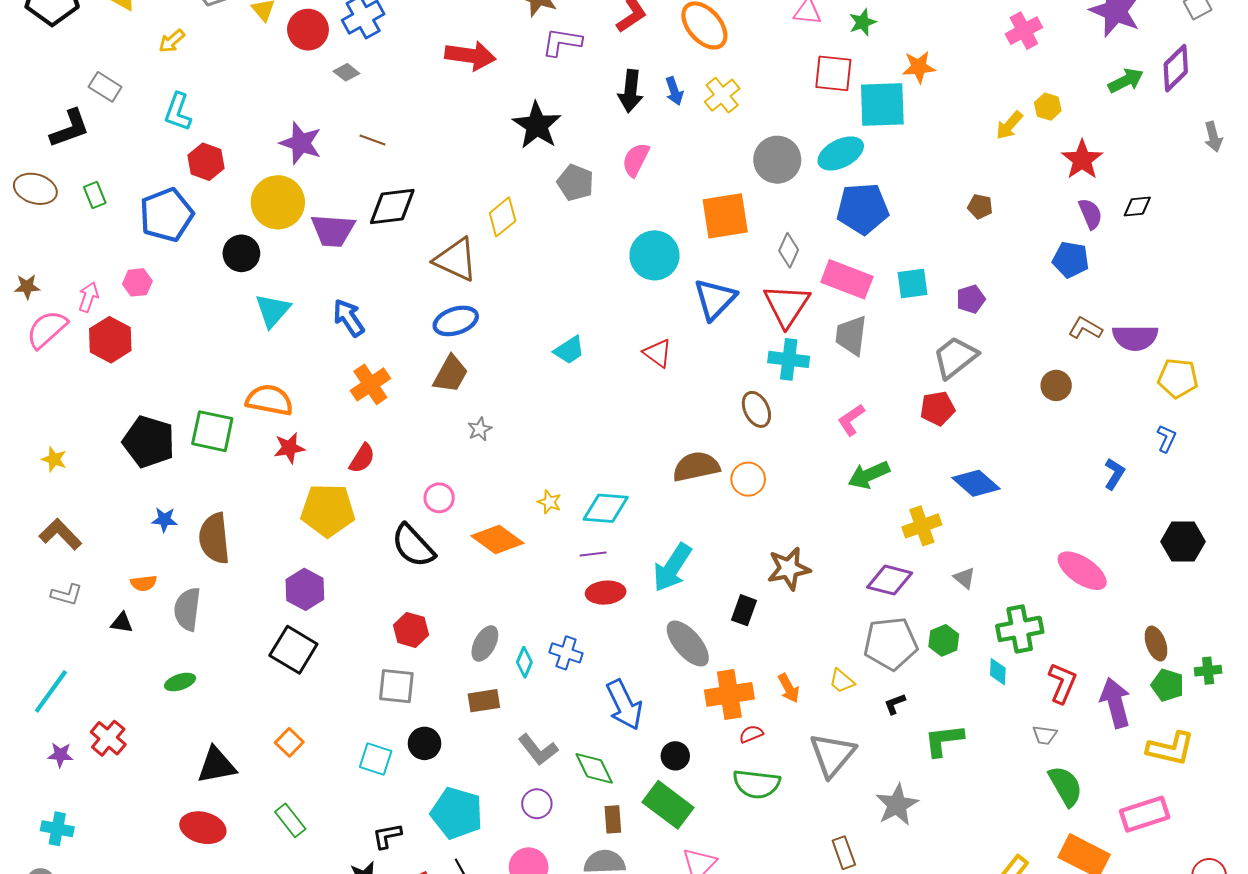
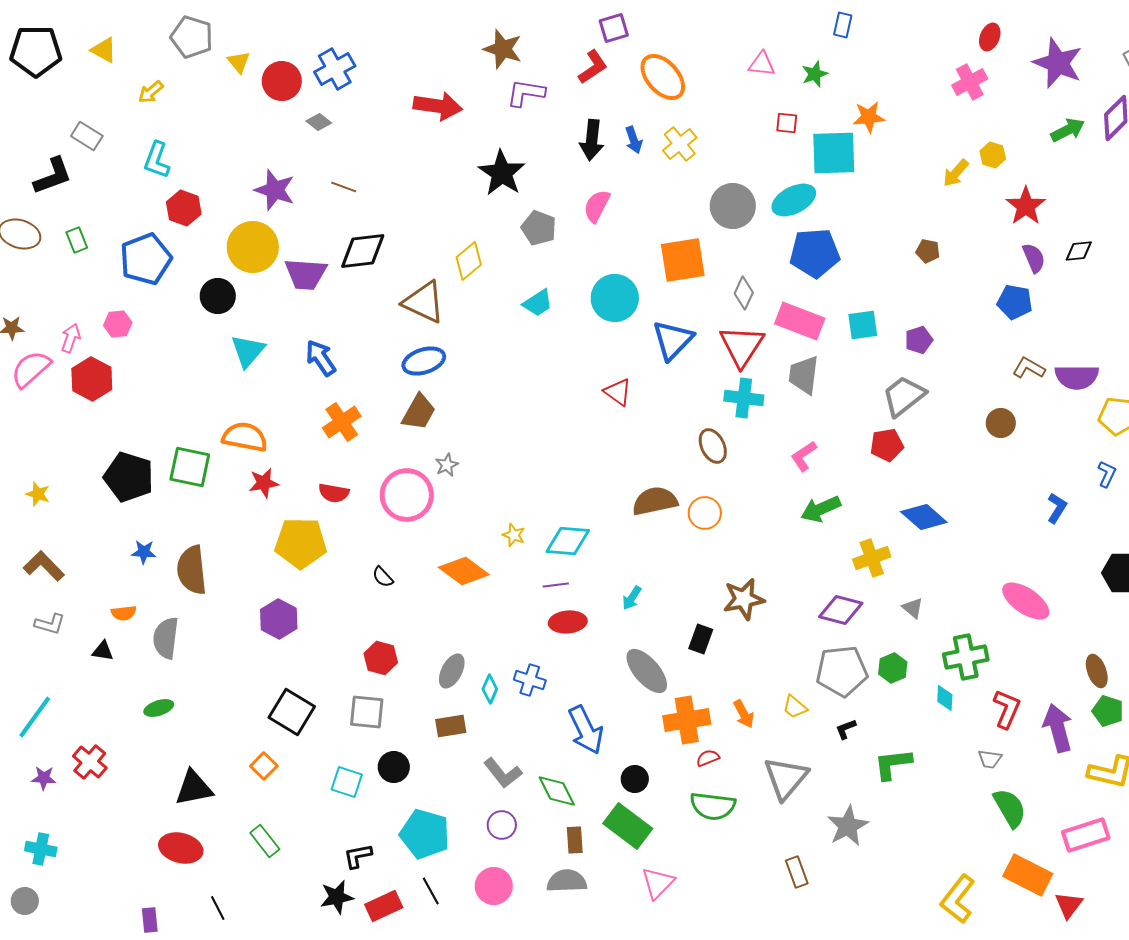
red square: (833, 73) -> (787, 123), size x0.6
cyan trapezoid: (569, 350) -> (538, 303), moved
red semicircle: (362, 458) -> (334, 493), turned 68
pink circle: (439, 498) -> (407, 495), moved, size x1.8
black semicircle: (413, 546) -> (383, 577), size x0.5
cyan arrow: (672, 568) -> (632, 598), size x0.5
black square: (293, 650) -> (292, 712), moved

